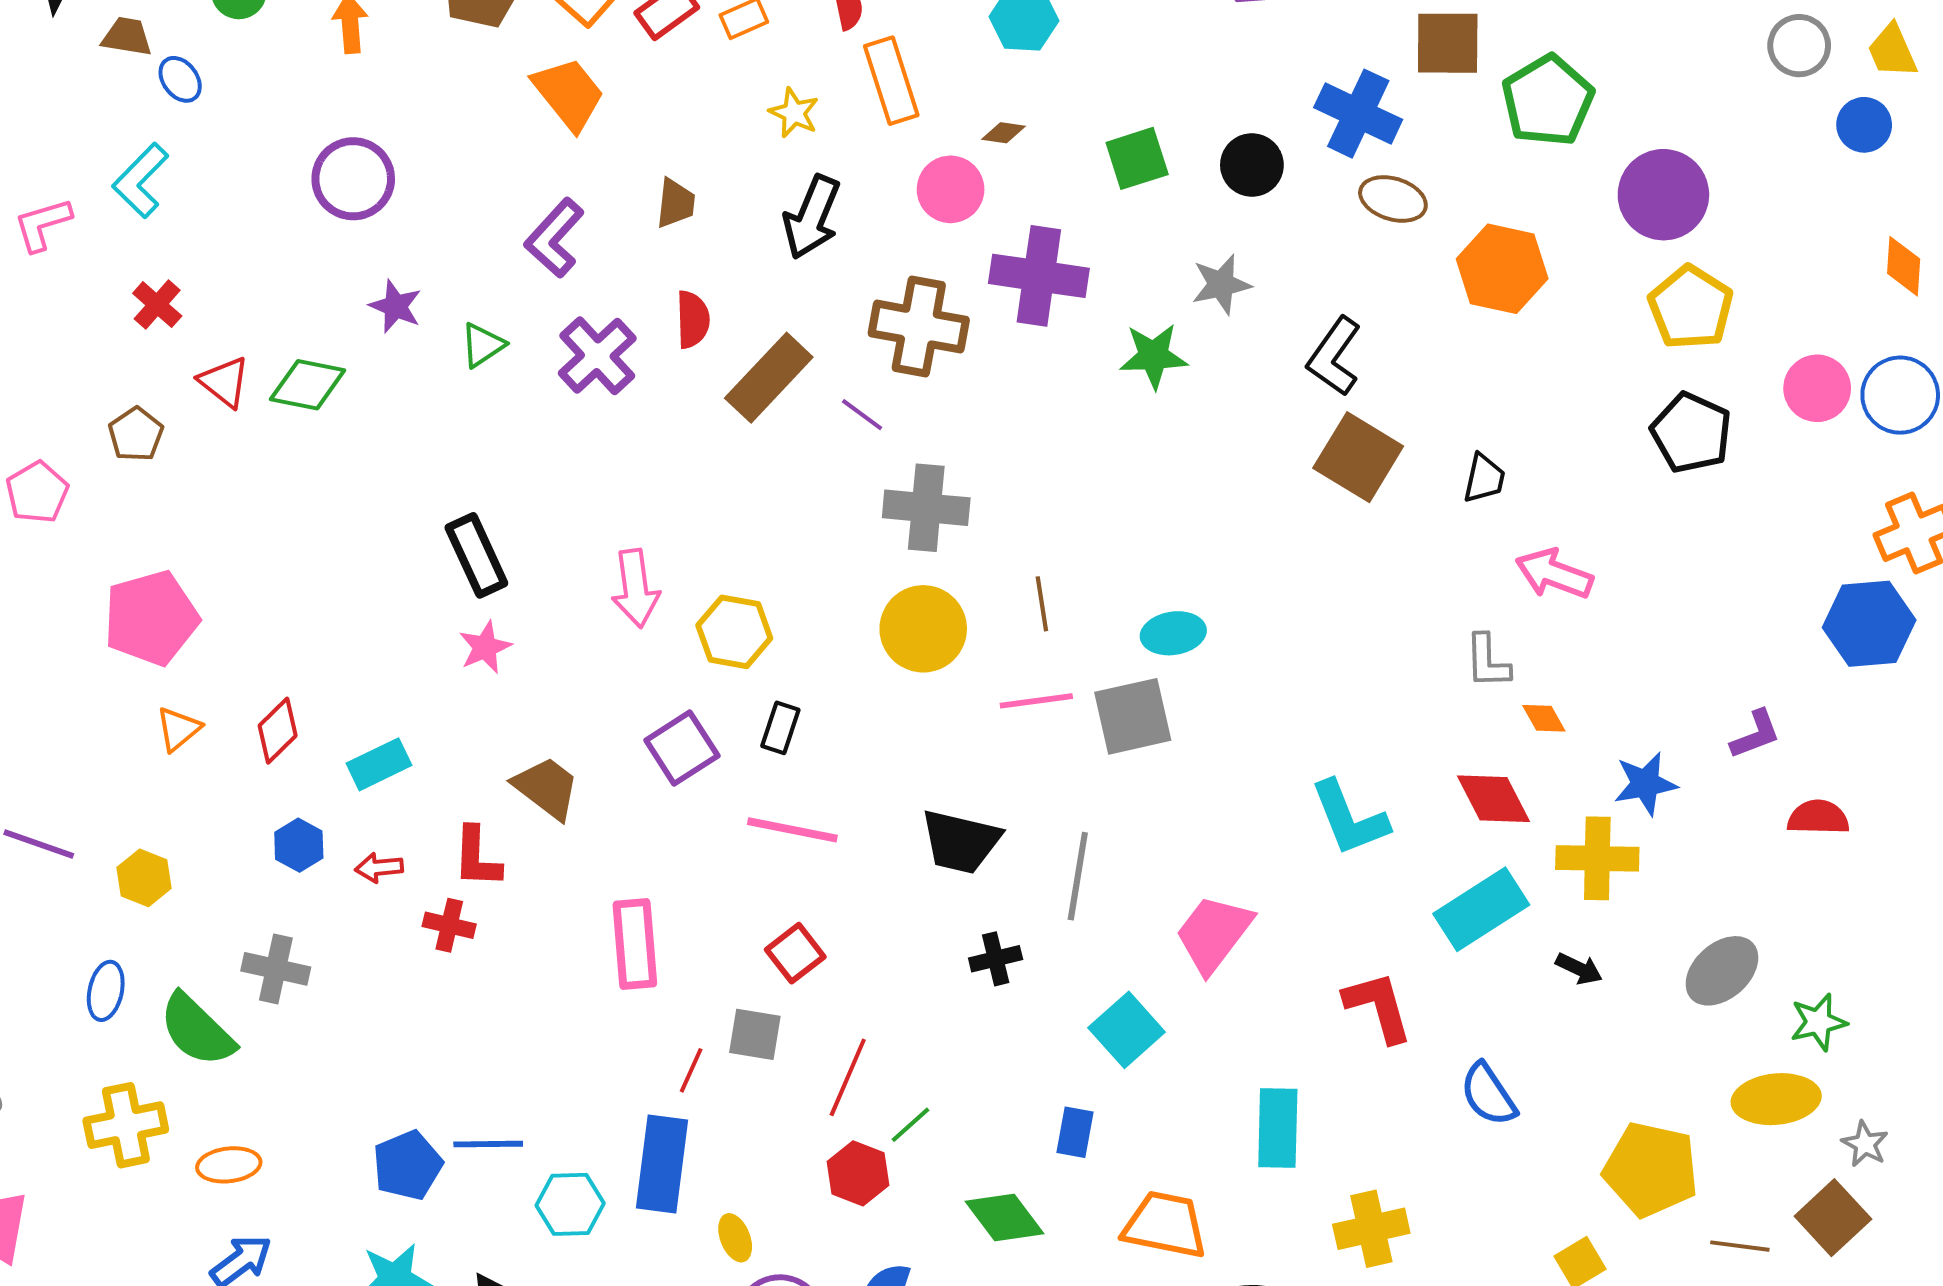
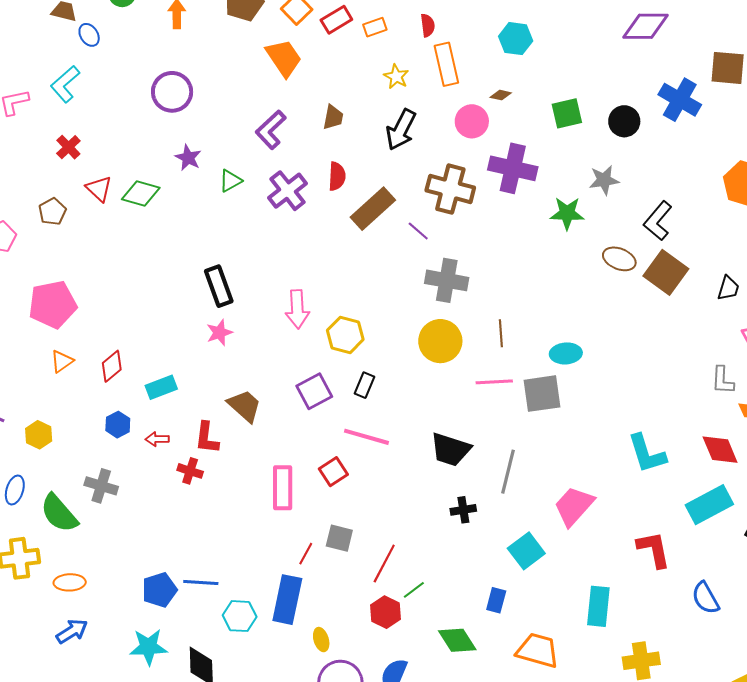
brown ellipse: (1393, 199) -> (619, 259), moved
red square: (795, 953) -> (333, 472), moved

